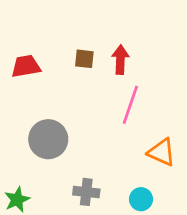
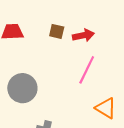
red arrow: (120, 60) -> (83, 35), turned 70

